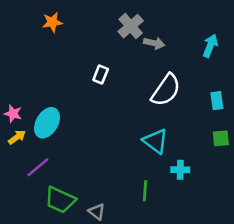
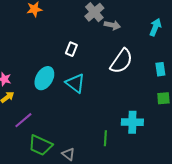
cyan ellipse: (47, 123) -> (44, 78), moved
cyan triangle: (155, 141) -> (75, 83), moved
cyan cross: (180, 170) -> (132, 122), size x1.5

